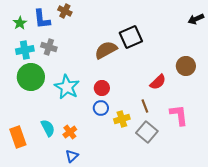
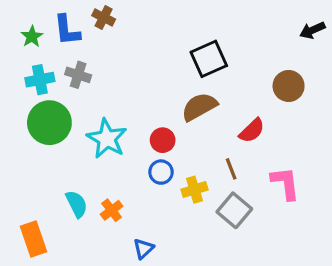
brown semicircle: (106, 50) -> (199, 107), moved
brown circle: (186, 66) -> (289, 86), moved
orange rectangle: (18, 137) -> (33, 239), moved
blue triangle: (72, 156) -> (143, 249), moved

